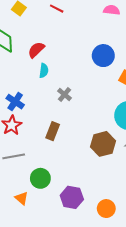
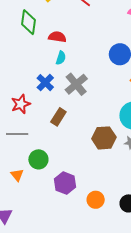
red semicircle: (36, 50) -> (57, 37), turned 42
gray cross: (64, 95) -> (76, 84), size x1.6
blue cross: (15, 102) -> (45, 83), moved

